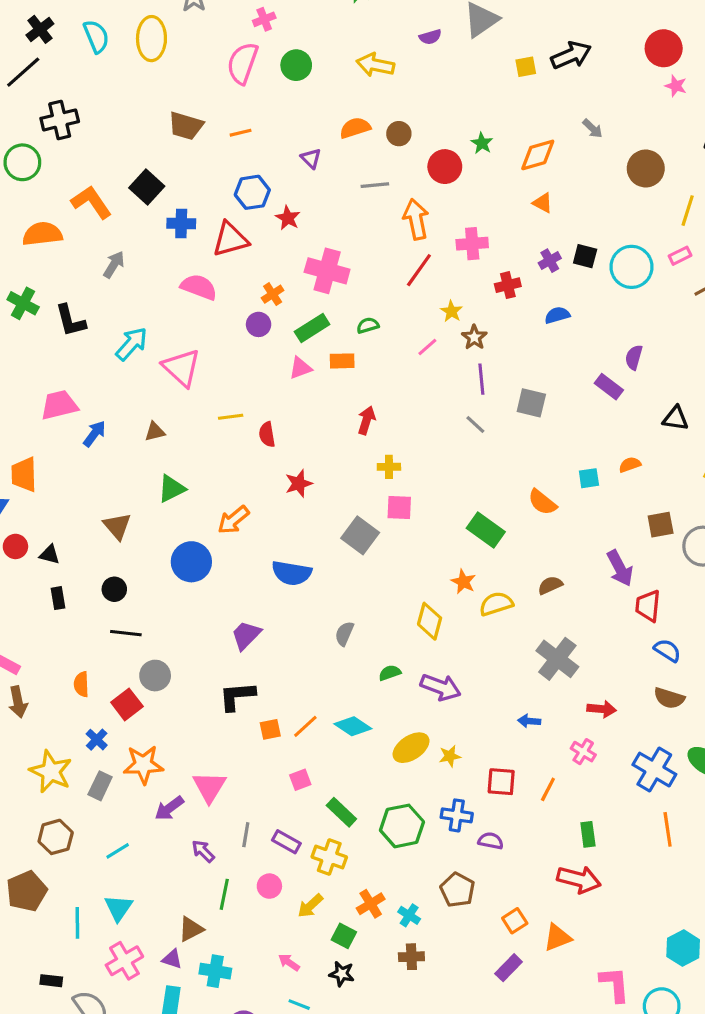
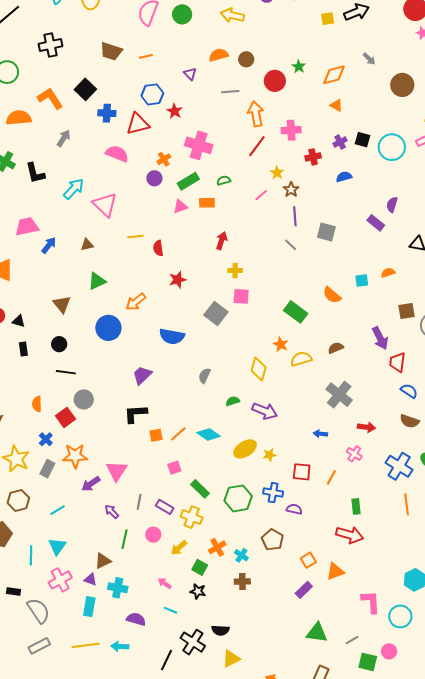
black cross: (60, 120) -> (51, 45), moved

